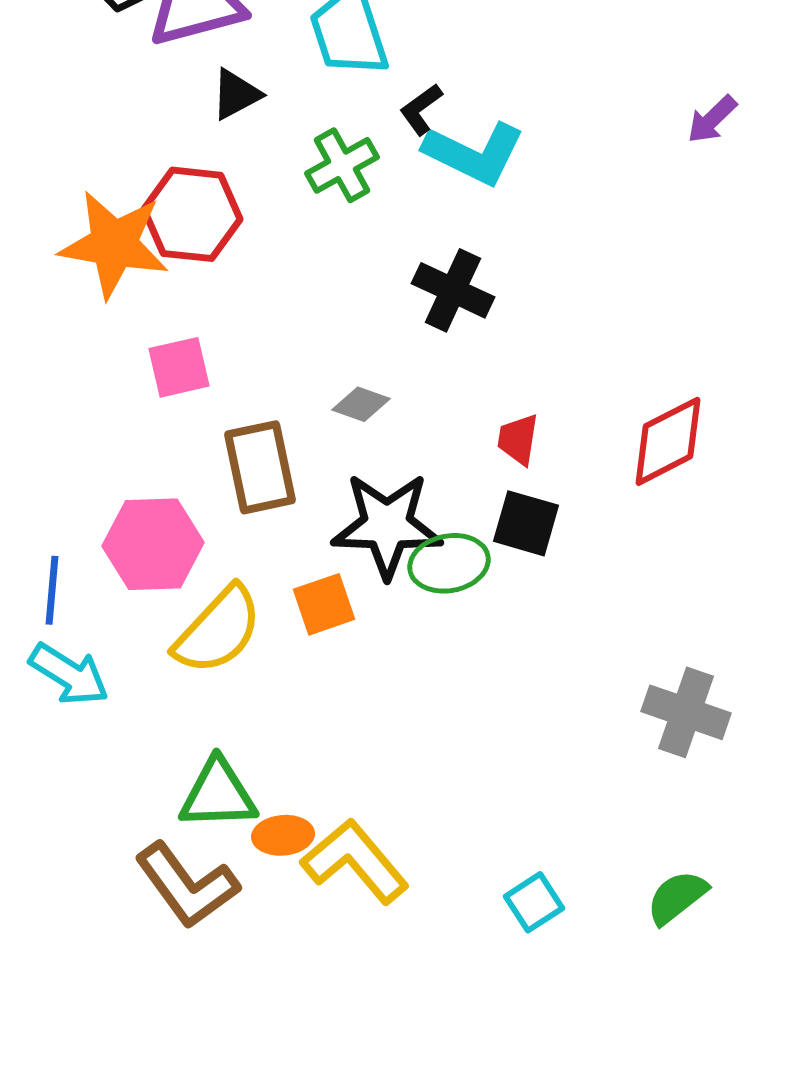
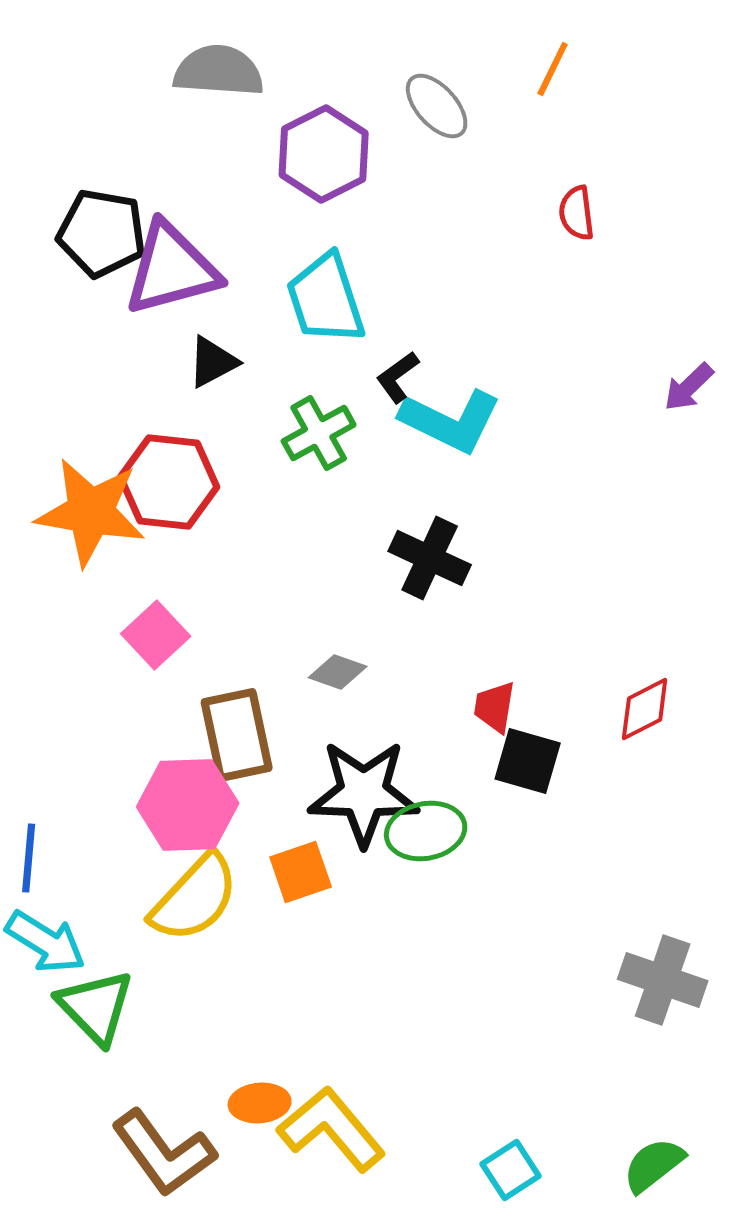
pink square: (179, 367) -> (156, 635), turned -30
red diamond: (668, 441) -> (645, 709), size x0.7
black square: (526, 523) -> (528, 761), moved
pink hexagon: (153, 544) -> (188, 805), moved
green triangle: (218, 794) -> (96, 1007), moved, turned 48

